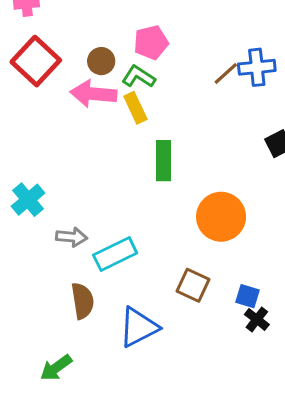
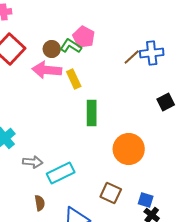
pink pentagon: (151, 42) -> (84, 37), turned -30
green L-shape: (139, 77) -> (71, 46), moved
brown semicircle: (83, 301) -> (40, 203), size x0.7

